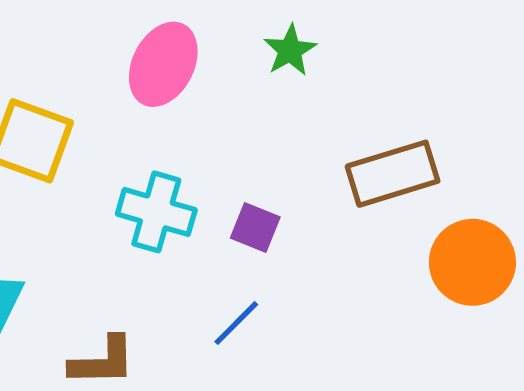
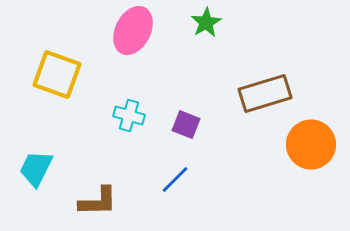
cyan cross: (156, 212) -> (129, 116), size x0.7

